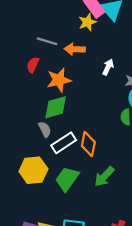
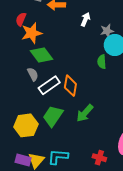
orange star: (59, 80) -> (32, 33), moved
green diamond: (56, 107) -> (41, 55), turned 70
yellow hexagon: (33, 170) -> (26, 125), moved

